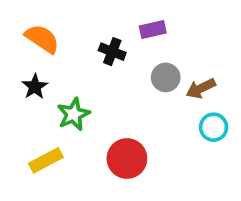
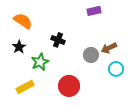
purple rectangle: (153, 29) -> (94, 11), moved
black cross: (112, 52) -> (58, 40), moved
gray circle: (166, 77) -> (91, 55), moved

